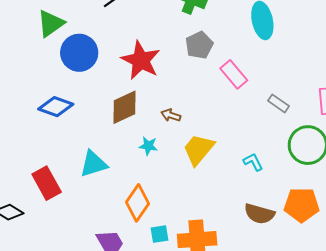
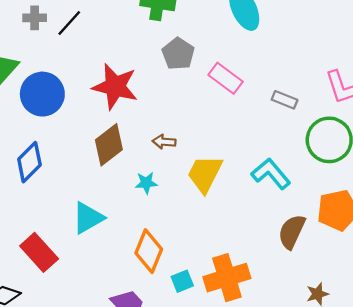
blue diamond: (56, 107) -> (29, 162), turned -52
cyan L-shape: (253, 162) -> (271, 174), size x1.6
brown semicircle: (259, 214) -> (292, 232), turned 112

